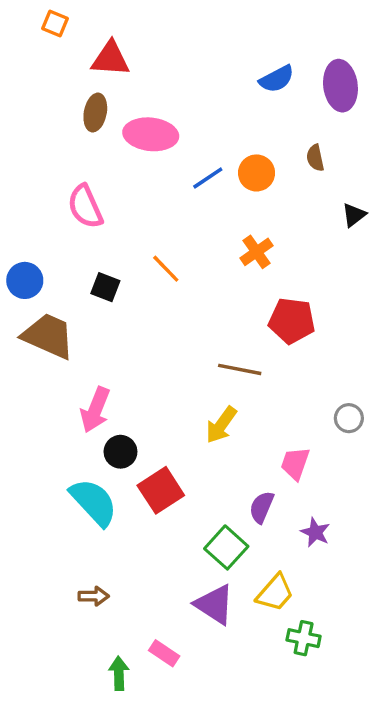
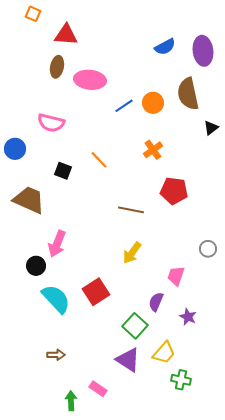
brown semicircle: (315, 158) -> (188, 94), size x2.0
pink semicircle: (85, 207) -> (51, 123), turned -52
blue circle: (25, 280) -> (15, 149), moved
brown line: (240, 369) -> (131, 210), moved
black circle: (120, 452) -> (36, 266), moved

